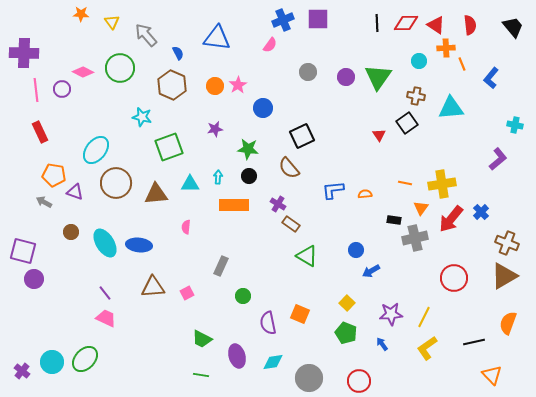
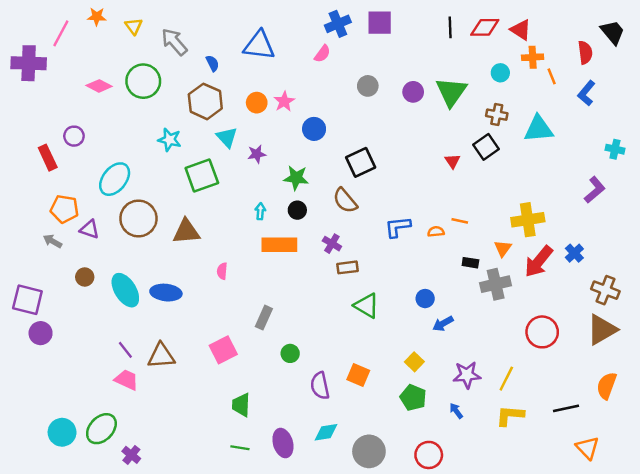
red semicircle: (470, 25) -> (585, 52), moved
purple circle: (62, 89) -> (74, 136), moved
pink line: (36, 90) -> (61, 33), moved, turned 35
orange line: (405, 183) -> (460, 221), moved
cyan triangle: (190, 184) -> (227, 137), moved, turned 48
brown rectangle: (291, 224) -> (347, 267), turned -42
brown triangle: (153, 287) -> (161, 356), moved
pink square: (187, 293) -> (223, 350), size x1.6
green trapezoid: (202, 339) -> (241, 405), turned 65
yellow L-shape: (427, 348) -> (510, 416), turned 40
purple ellipse: (237, 356) -> (283, 443), moved
purple cross: (22, 371) -> (131, 455), moved

